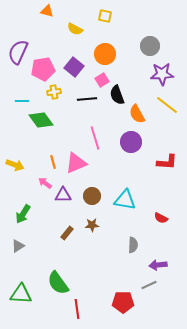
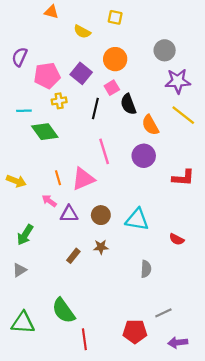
purple semicircle: (18, 52) -> (20, 57), size x0.7
black line: (87, 99) -> (95, 109), turned -72
purple arrow: (158, 265) -> (178, 343), moved

